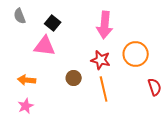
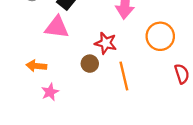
red star: (101, 60) -> (106, 43), moved
pink star: (26, 106) -> (50, 92), moved

